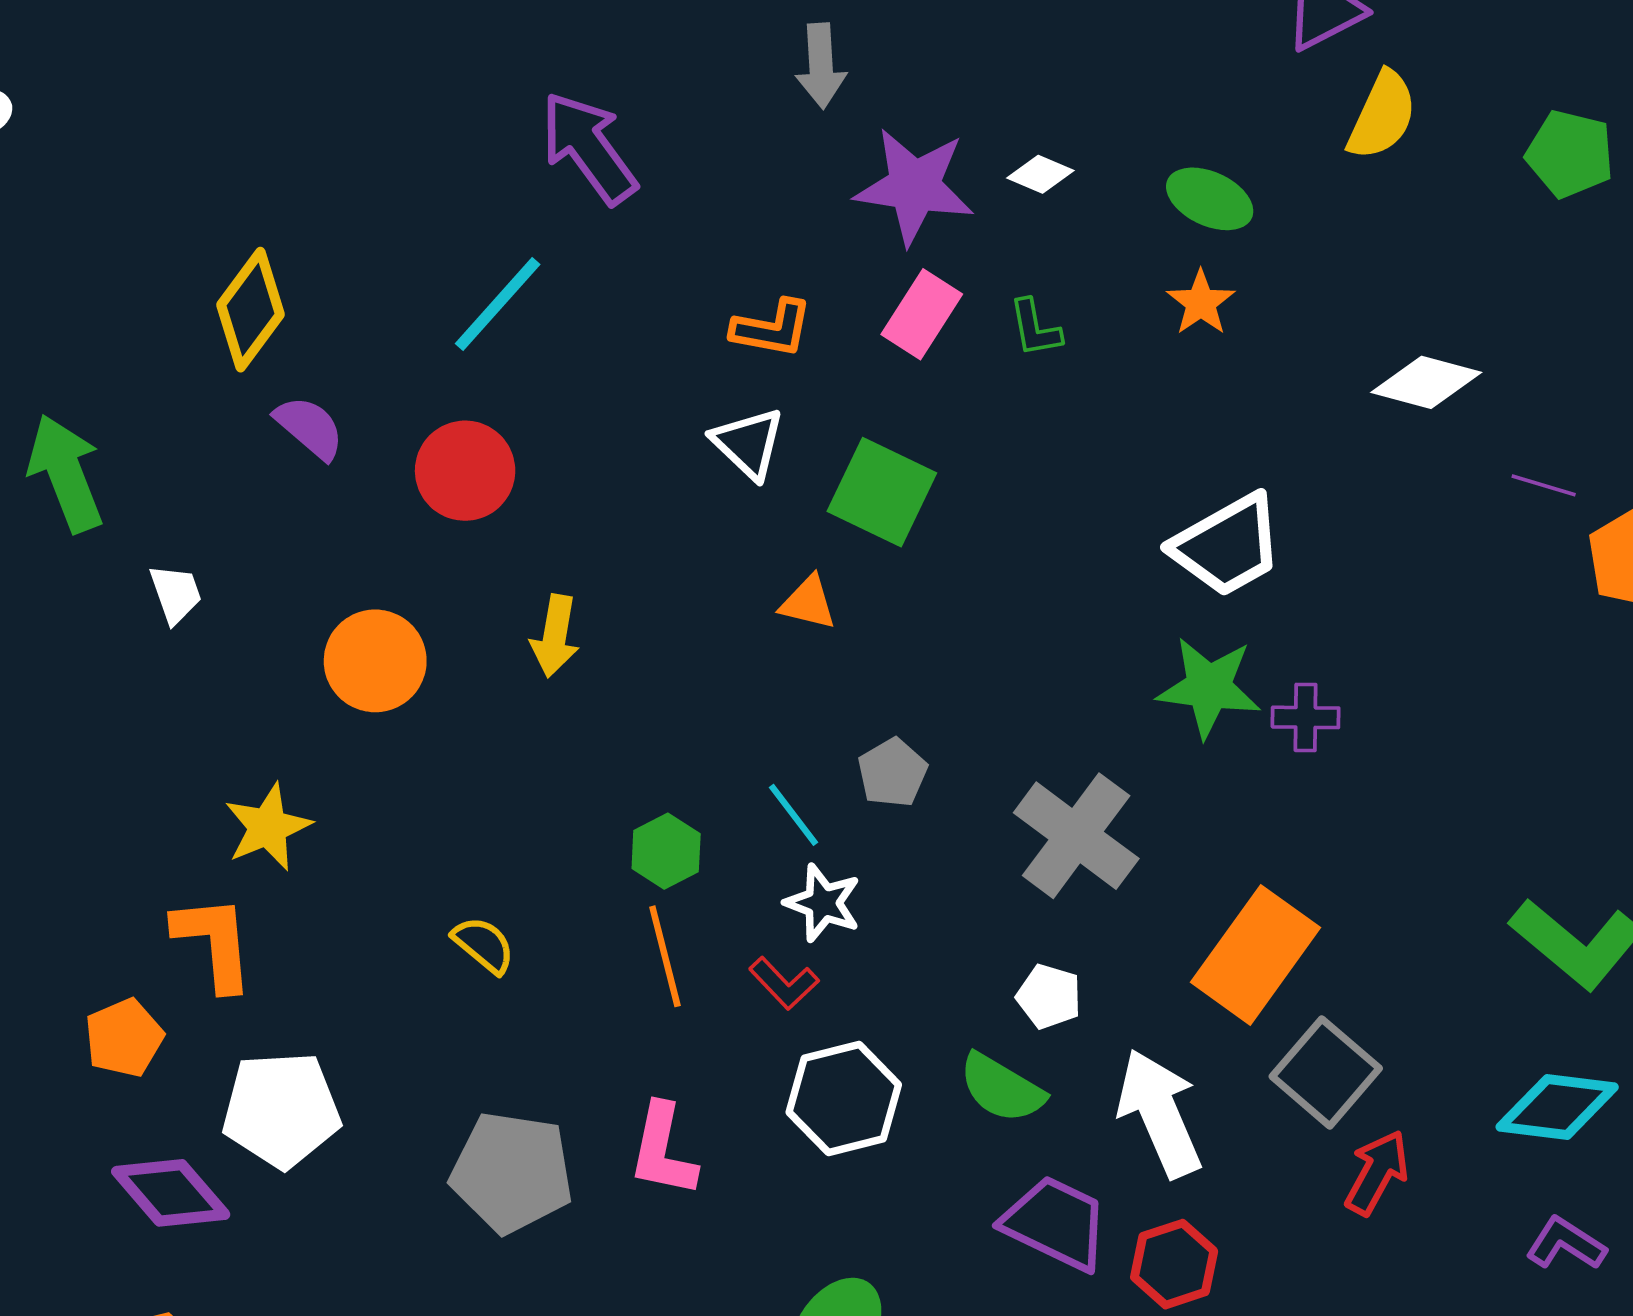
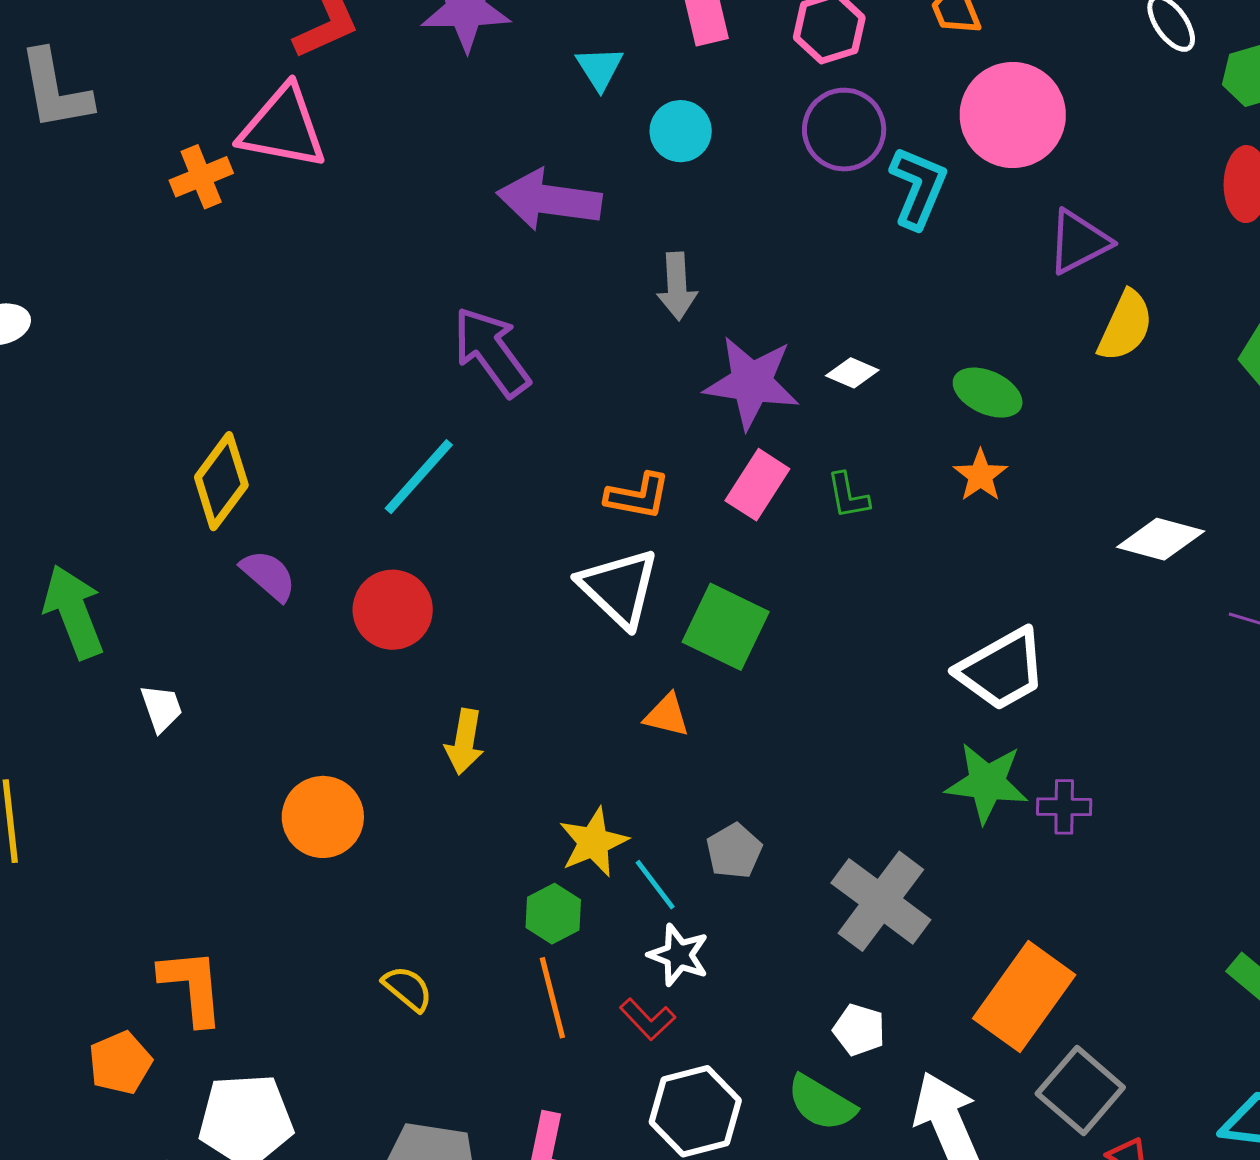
white triangle: (748, 443) -> (619, 588), size x1.4
orange circle: (375, 661) -> (323, 817), moved
yellow star: (268, 827) -> (593, 842), moved

